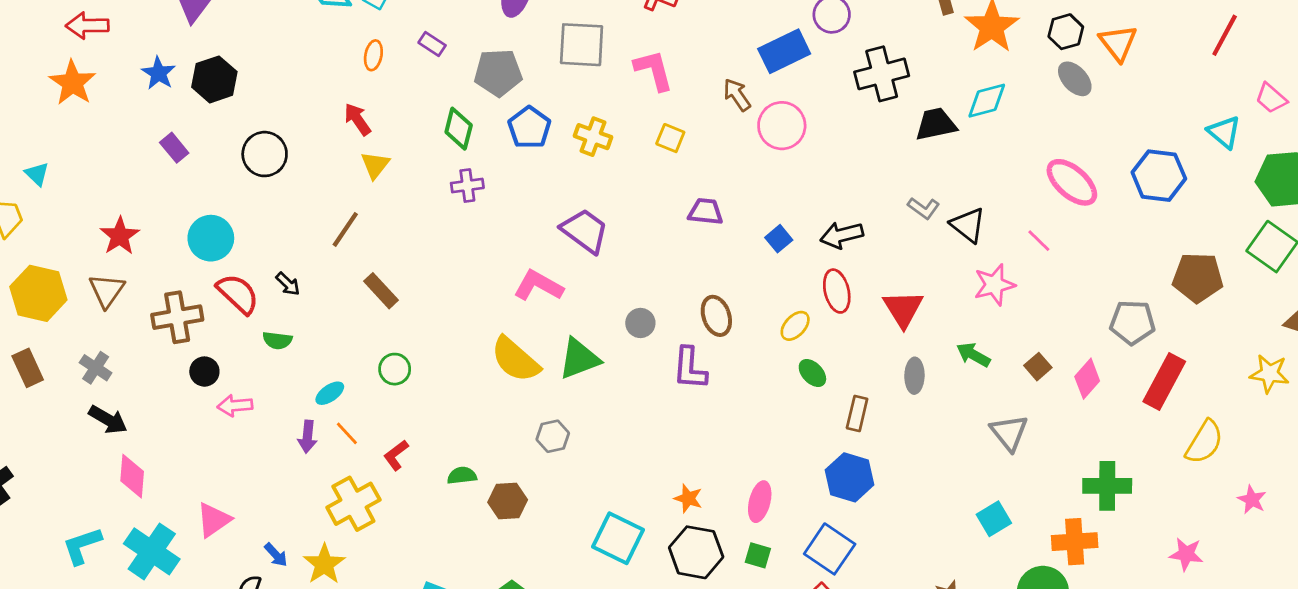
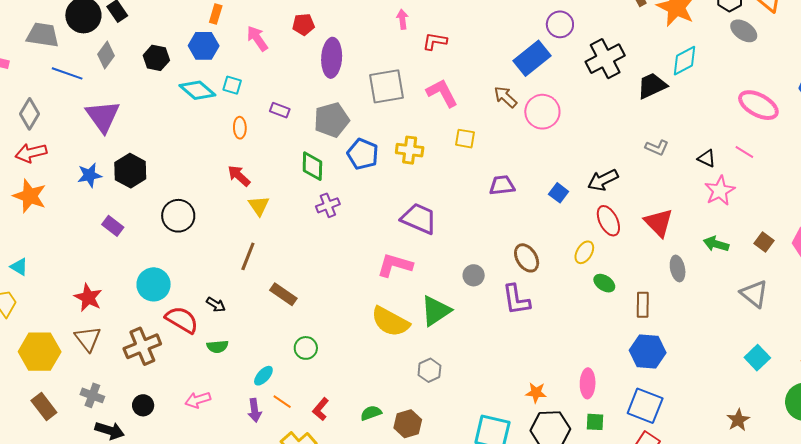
blue star: (159, 73) -> (90, 175), turned -30
black triangle: (968, 225) -> (707, 158), moved, size x0.7
black circle: (204, 372) -> (143, 405), moved

